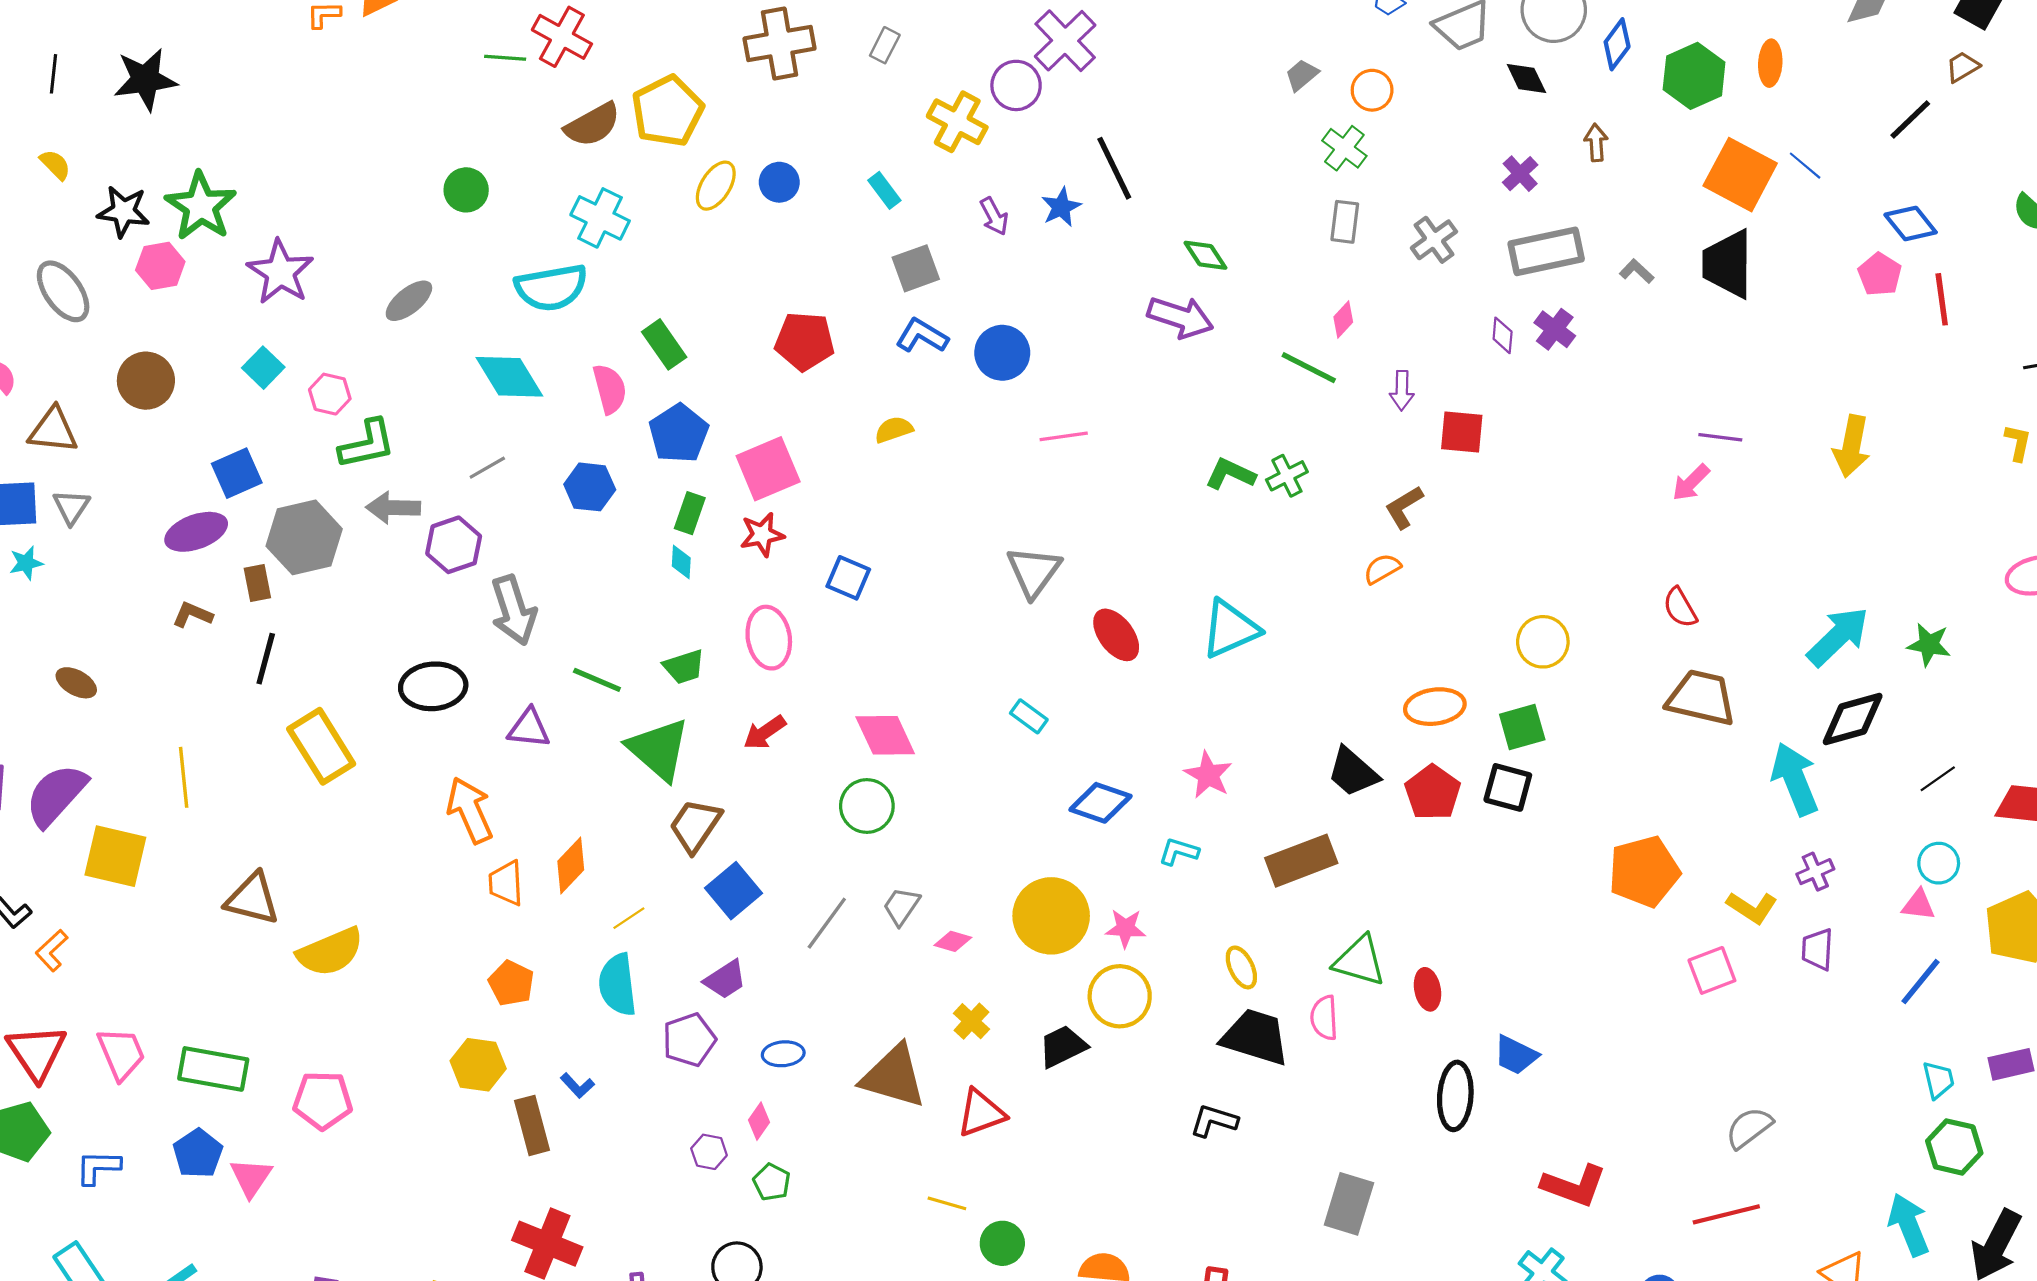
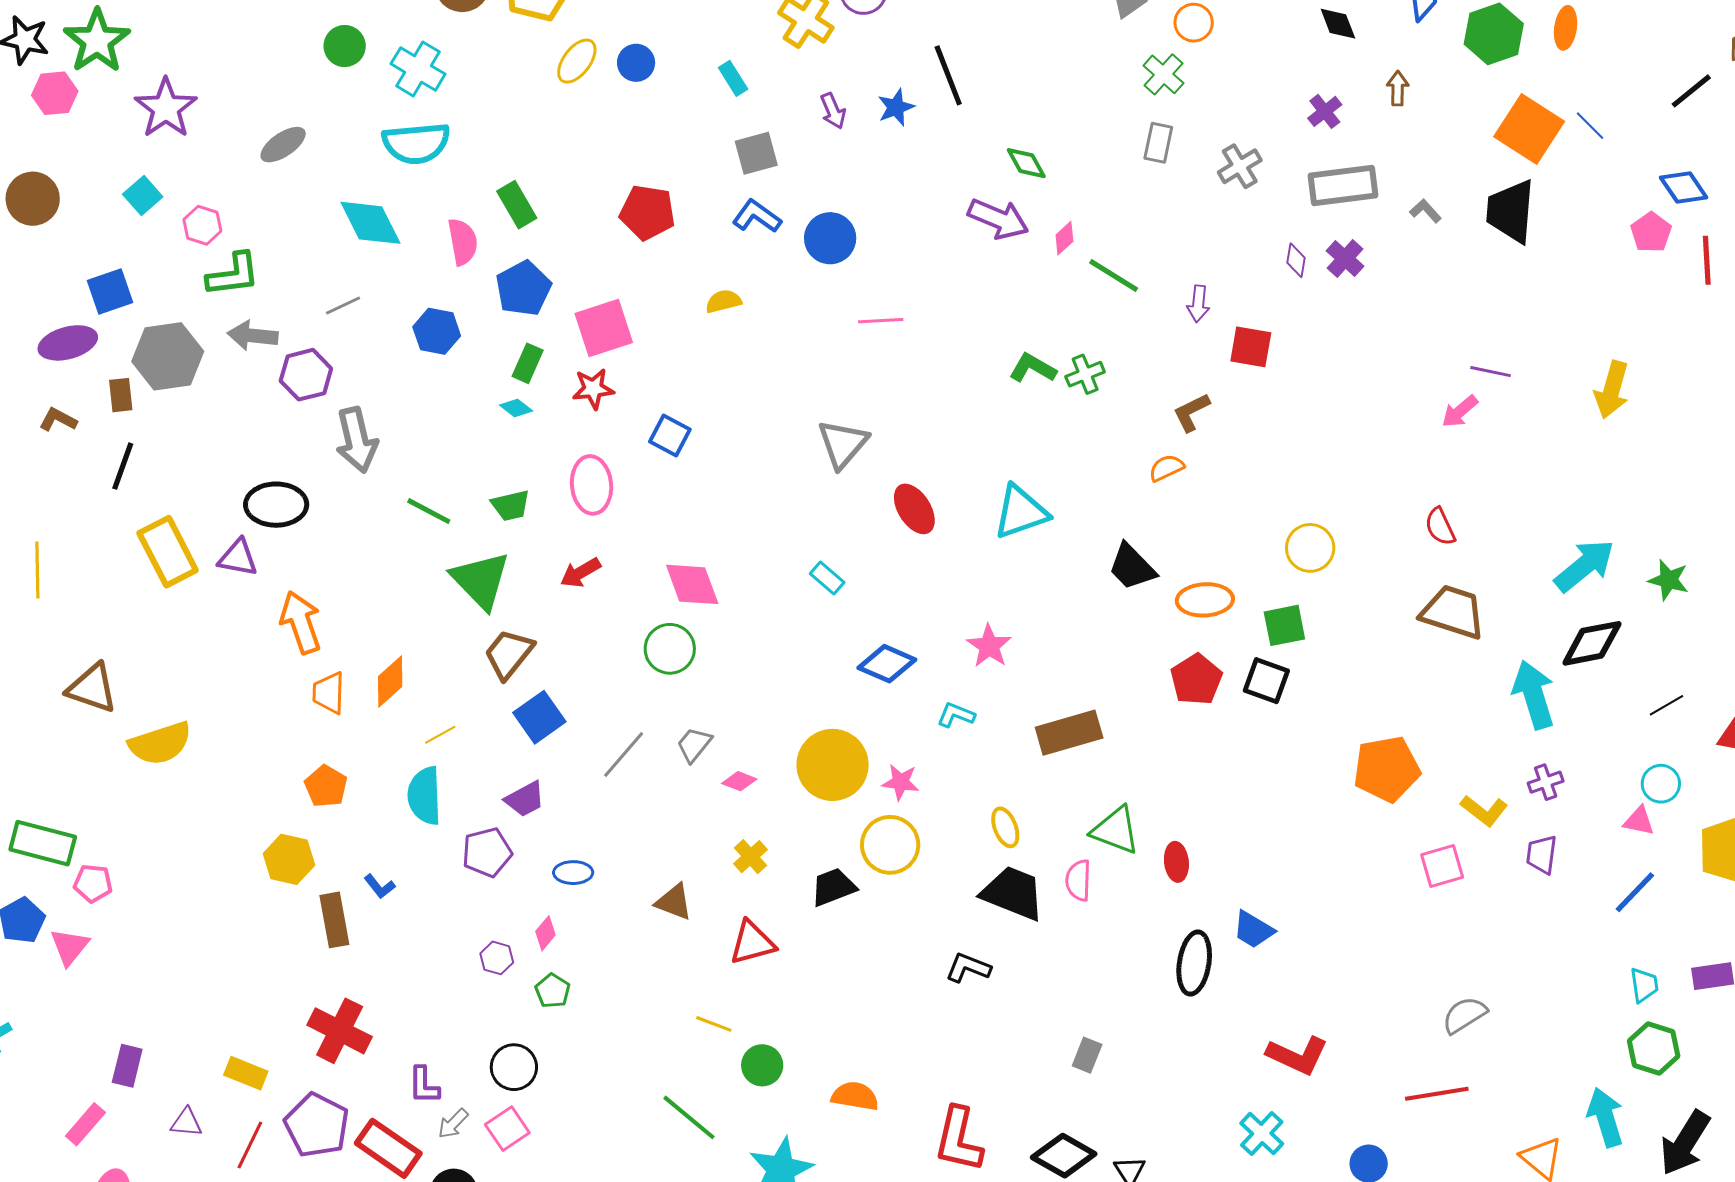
cyan cross: (600, 218) -> (418, 69), moved
pink diamond: (1343, 320) -> (1064, 238), moved
cyan diamond: (681, 562) -> (516, 408), turned -60
purple triangle: (529, 728) -> (238, 558), moved
black trapezoid: (1353, 772) -> (1132, 567), moved
brown triangle: (894, 1076) -> (674, 902), size x0.6
pink pentagon: (323, 1100) -> (93, 883), moved, size x0.7
gray rectangle: (1349, 1204) -> (1087, 1055), size x0.6

